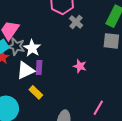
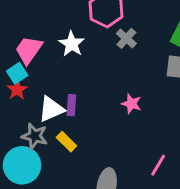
gray star: (16, 47) -> (35, 136), moved
white star: (32, 48) -> (72, 44), moved

